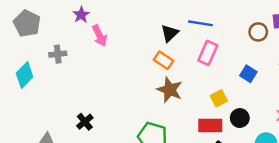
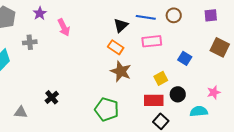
purple star: (81, 15) -> (40, 13), moved
brown circle: (258, 32) -> (174, 15), moved
pink rectangle: (208, 53) -> (152, 41), turned 60

